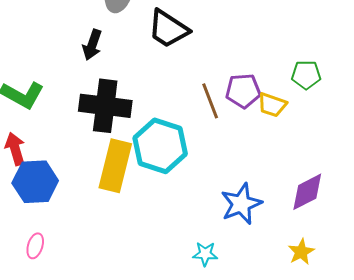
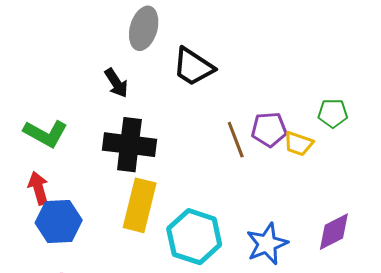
black arrow: (92, 45) -> (116, 83), turned -52
cyan hexagon: (160, 146) -> (194, 237), moved

